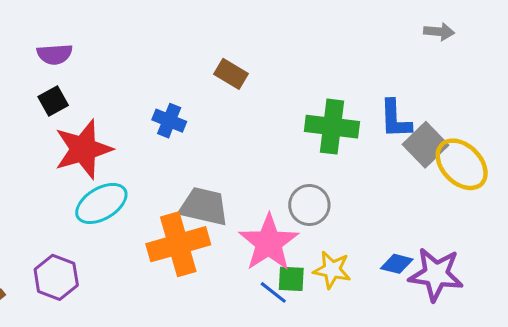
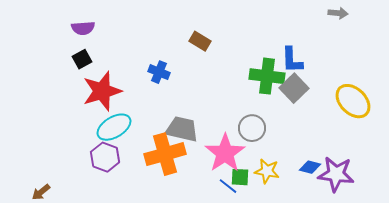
blue L-shape: (395, 119) -> (292, 60), moved
gray square: (425, 145) -> (294, 88), moved
purple hexagon: (56, 277) -> (105, 157), moved

